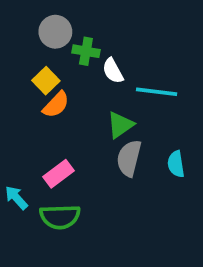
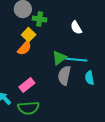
white semicircle: (113, 71) -> (76, 28), moved
yellow square: (46, 81) -> (29, 35), moved
cyan line: (157, 92) -> (76, 60), moved

